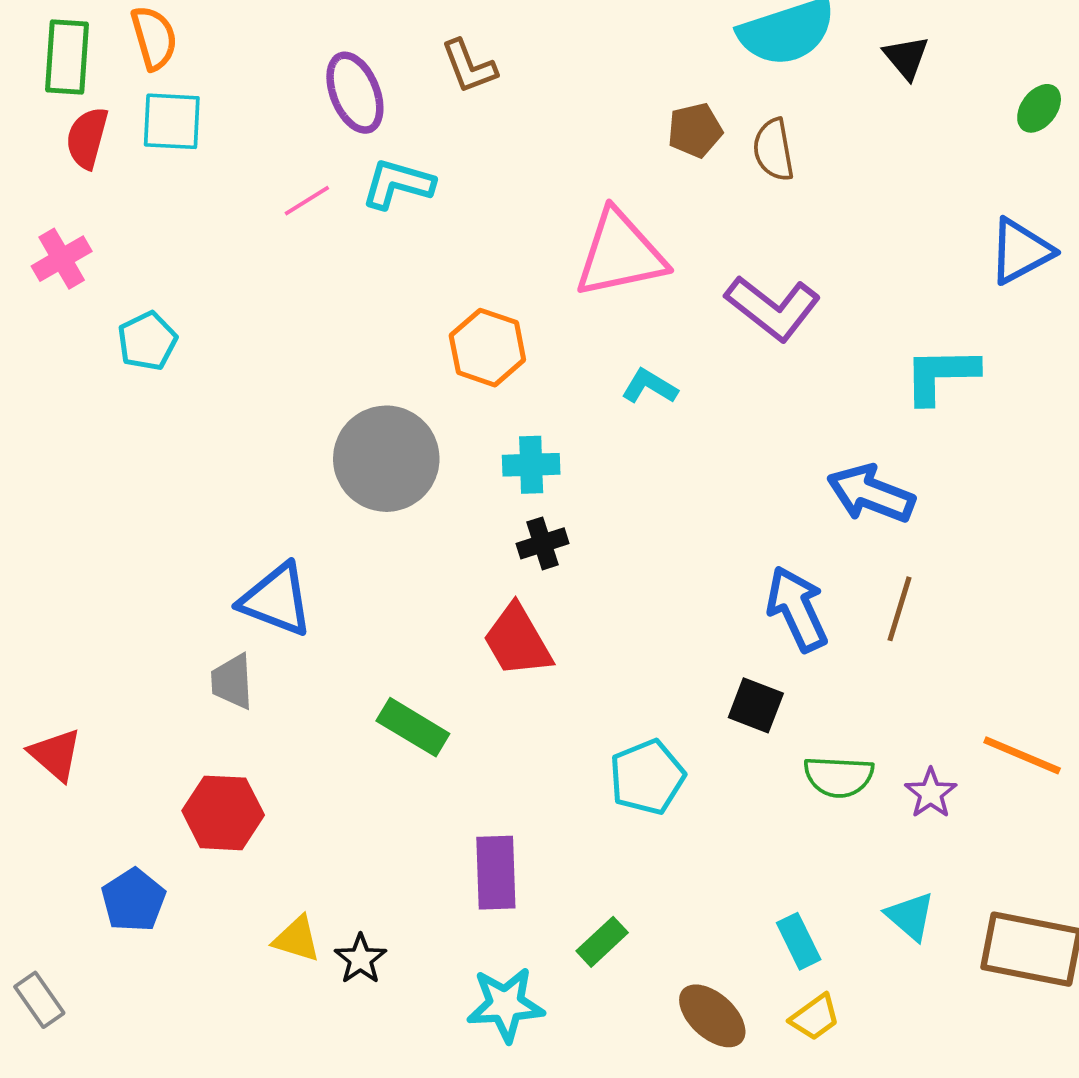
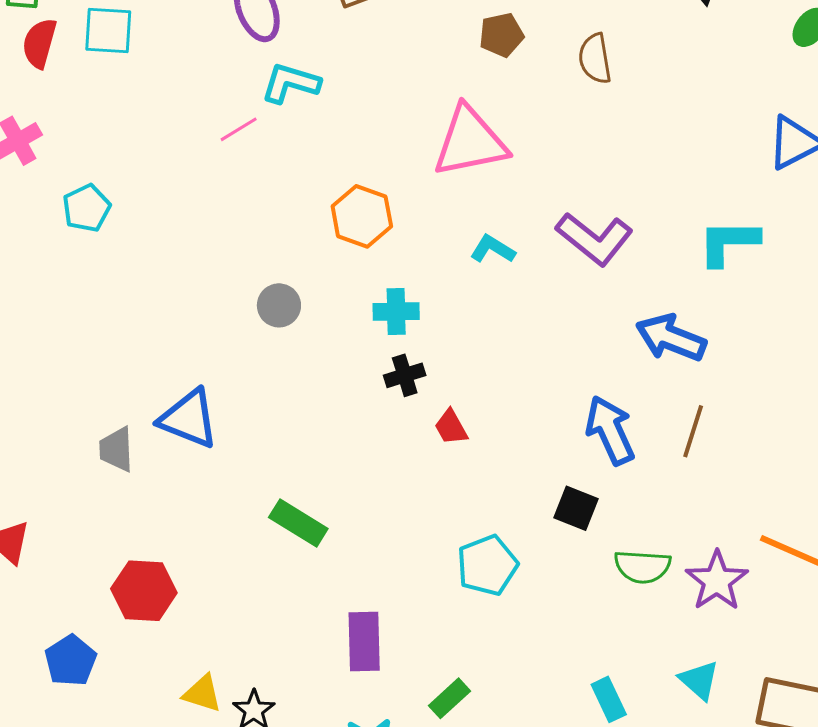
brown pentagon: (695, 130) -> (501, 35), moved
pink line: (307, 201) -> (239, 129), moved
purple L-shape: (773, 308) -> (594, 239), moved
gray circle: (386, 459) -> (279, 305), size x0.5
red trapezoid: (517, 641) -> (451, 427), moved, size x0.6
gray trapezoid: (232, 682) -> (116, 449), moved
purple star: (931, 793) -> (717, 581), size x1.5

